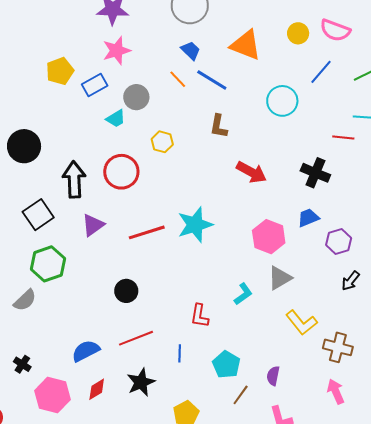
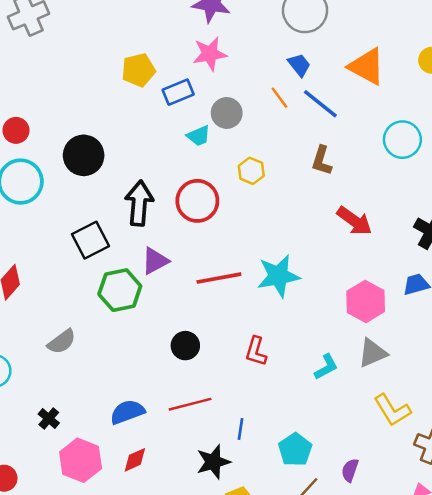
green hexagon: (48, 264) -> (120, 290), moved
red L-shape: (200, 316) -> (256, 351), moved
black star: (141, 382) -> (213, 462), moved

